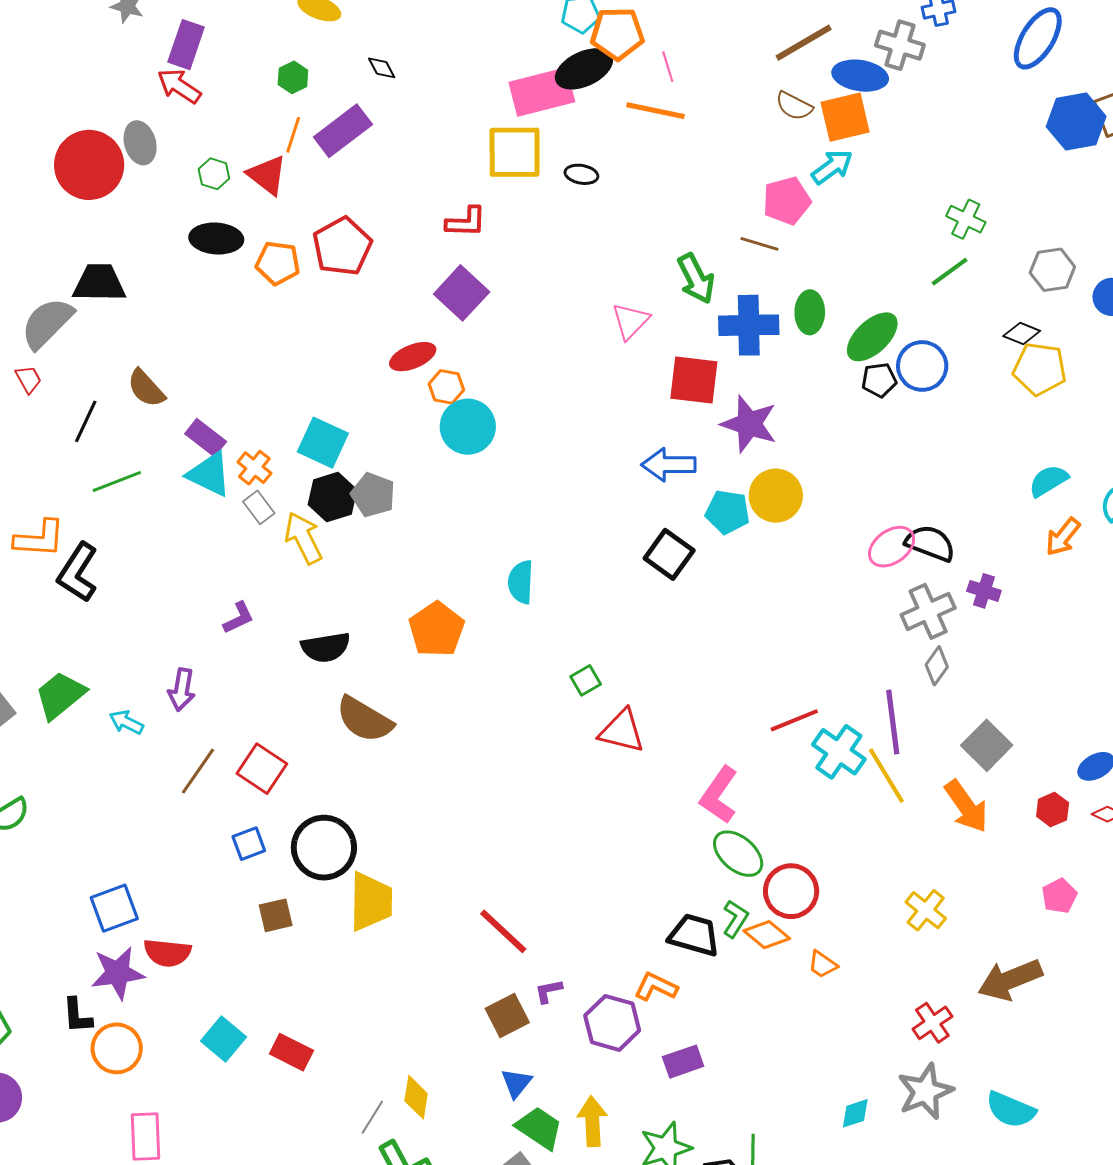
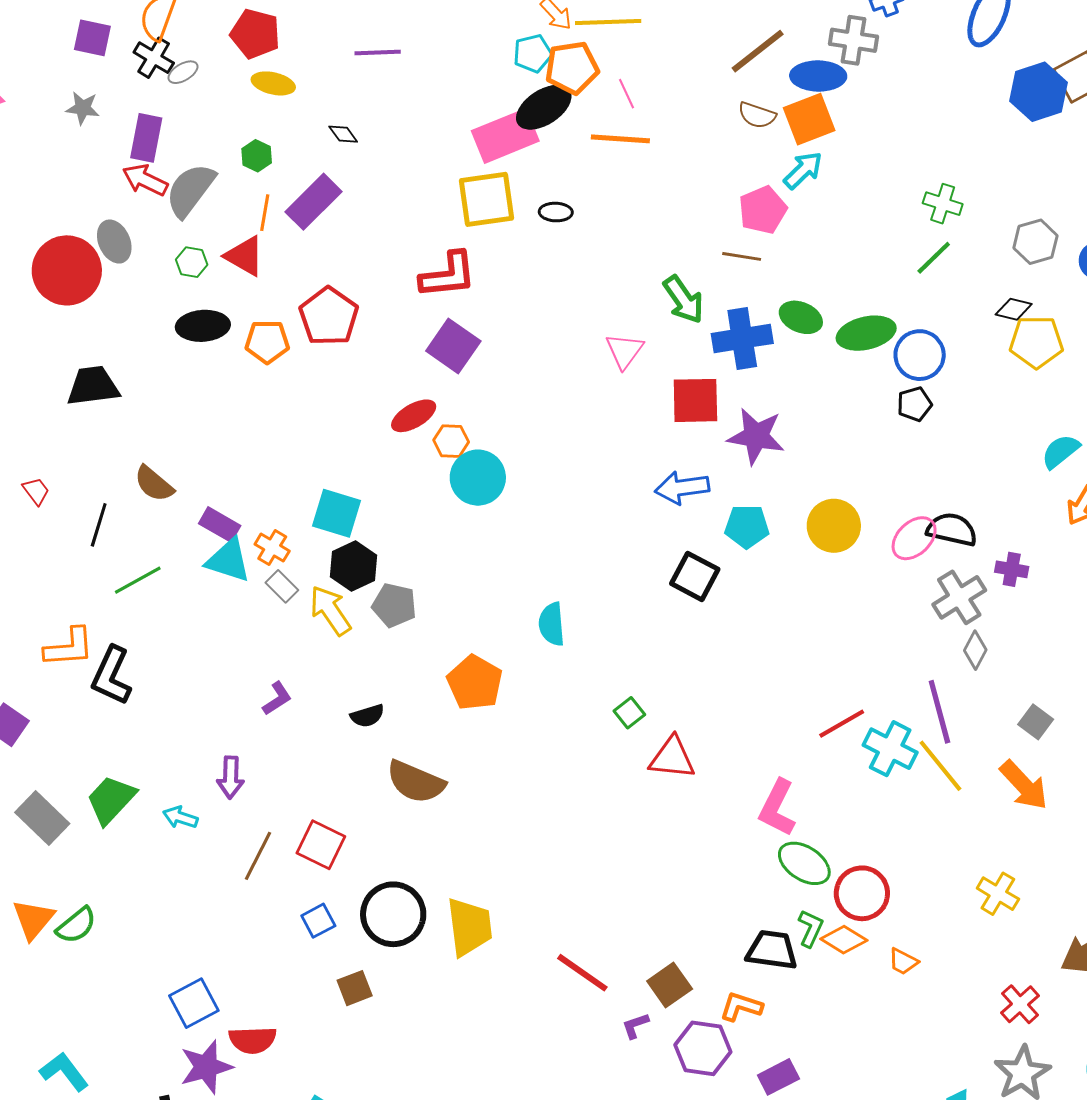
red L-shape: (466, 222) -> (448, 275), size x1.4
green ellipse: (810, 312) -> (801, 317), turned -60
gray semicircle: (47, 323) -> (190, 190), moved
green ellipse: (872, 337) -> (866, 333), turned 38
black pentagon: (879, 380) -> (915, 404), moved
gray pentagon: (373, 495) -> (394, 605), moved
yellow circle: (776, 496) -> (834, 526), moved
black semicircle: (326, 647) -> (367, 716), size x0.7
gray square: (987, 745) -> (1036, 722), size x0.7
yellow trapezoid: (371, 901) -> (469, 927), moved
brown square: (507, 1015) -> (670, 985), moved

